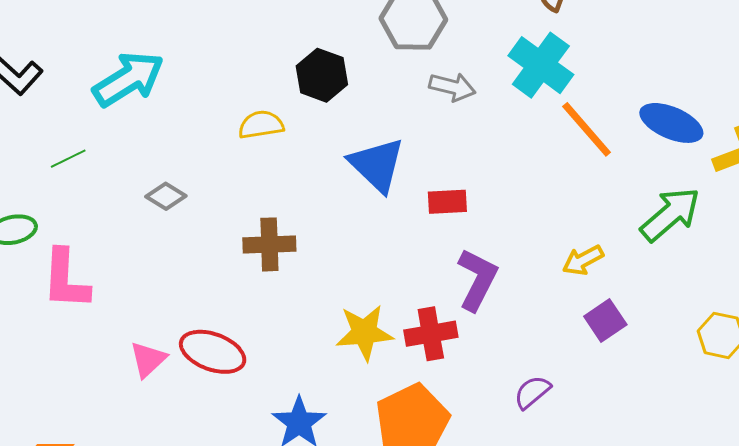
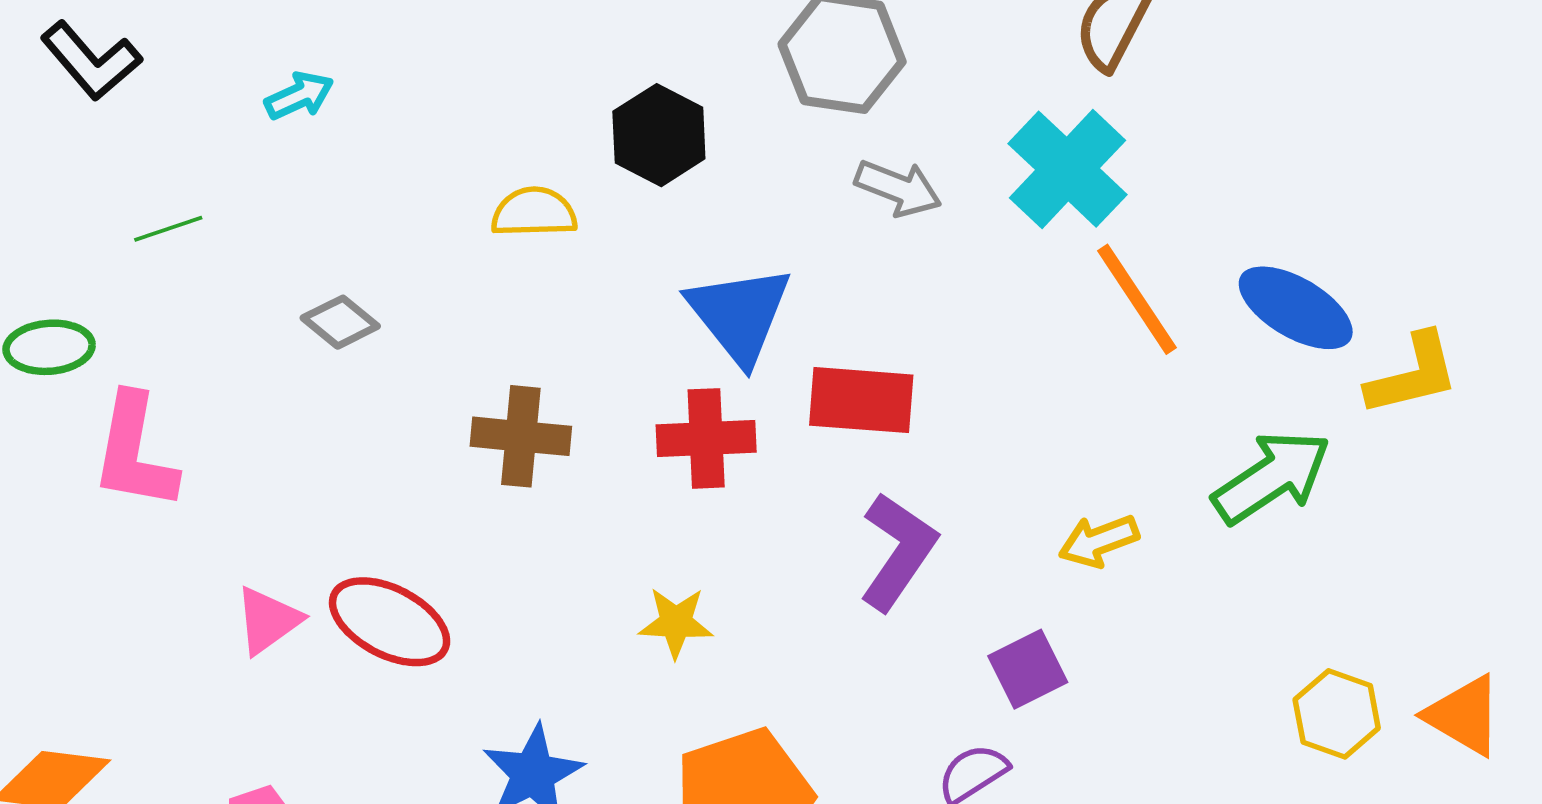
cyan arrow: (128, 79) -> (299, 96), size x0.5
red rectangle: (447, 202) -> (861, 400), size x1.4
purple square: (605, 320) -> (1028, 669), moved
yellow star: (364, 332) -> (676, 623), size x0.7
red cross: (431, 334) -> (706, 438), moved

